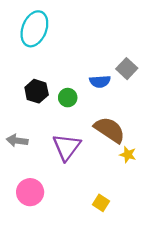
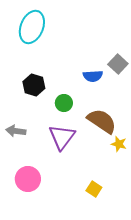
green circle: (68, 98) -> (64, 103), moved

